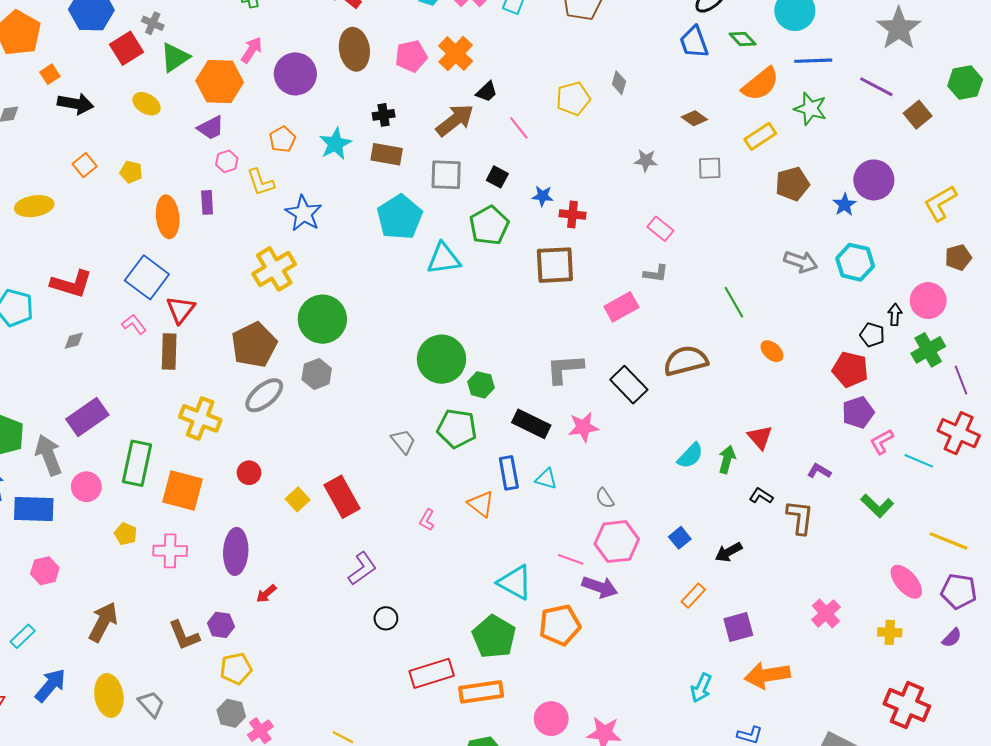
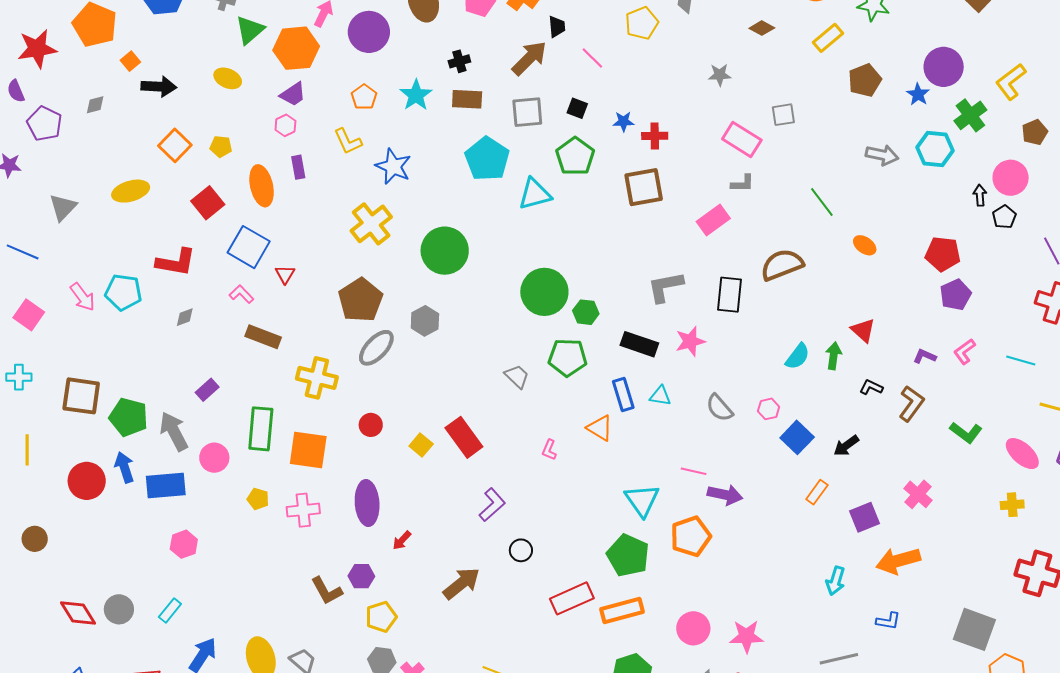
red square: (127, 48) -> (208, 203), moved
black trapezoid: (487, 92) -> (557, 27), turned -45
pink hexagon: (227, 161) -> (285, 125), moved
orange square: (85, 165) -> (175, 145), size x1.4
gray square: (710, 168) -> (783, 115), moved
pink rectangle: (660, 229) -> (742, 139), size x1.5
red triangle: (181, 310) -> (285, 274), size x0.7
green circle: (322, 319) -> (445, 251), moved
black pentagon: (872, 335) -> (1004, 217), moved, turned 30
green cross: (928, 350) -> (970, 115), moved
brown rectangle: (169, 352) -> (263, 337), moved, turned -64
black rectangle: (629, 385) -> (730, 295), turned 57
purple rectangle: (87, 417) -> (207, 390), size x0.6
pink L-shape: (882, 442) -> (965, 352), moved
cyan line: (919, 461) -> (1021, 361), moved
gray semicircle: (605, 498) -> (719, 408), size x1.4
green L-shape: (877, 506) -> (966, 433), moved
brown L-shape: (800, 517) -> (911, 403), turned 36
blue square: (680, 538) -> (797, 437), size x1.5
pink hexagon: (617, 542) -> (769, 409), moved, size x0.5
cyan triangle: (515, 582) -> (642, 500), turned 33
pink cross: (826, 613) -> (918, 494), moved
brown arrow: (103, 622) -> (462, 583), moved, turned 30

